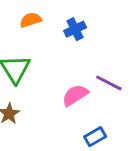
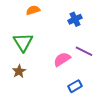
blue cross: (75, 29) -> (75, 19), moved

